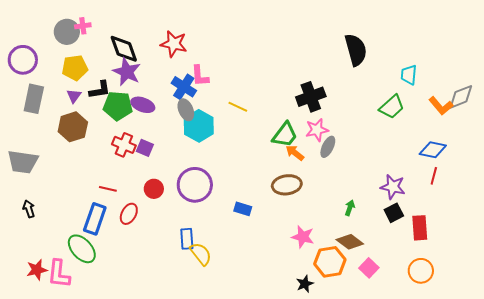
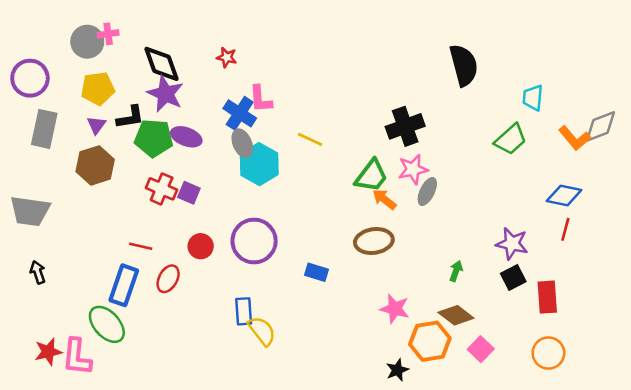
red star: (174, 44) -> (227, 57), size x0.6

